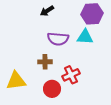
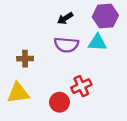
black arrow: (47, 11) -> (65, 18), moved
brown cross: (45, 62) -> (25, 59), moved

